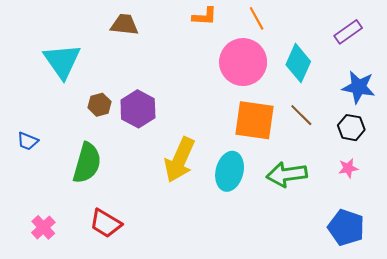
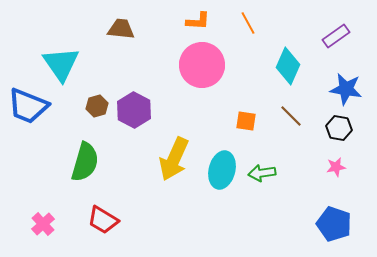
pink circle: (243, 62) -> (202, 65), moved
orange square: (255, 120) -> (246, 121), size x0.5
blue trapezoid: (28, 141) -> (28, 106), moved, size x2.0
green arrow: (287, 174) -> (262, 173), moved, size x0.7

